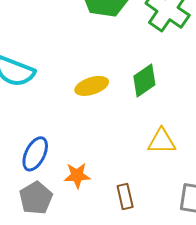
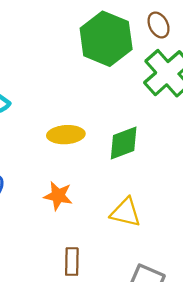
orange star: (77, 175) -> (58, 196), moved

